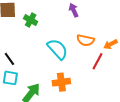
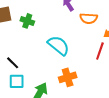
orange semicircle: (86, 40) -> (89, 18), moved

